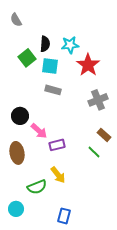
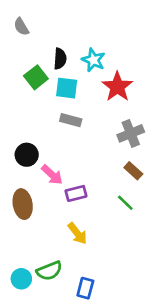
cyan star: (70, 45) -> (93, 60), turned 30
brown rectangle: (104, 135) -> (133, 171), moved
green semicircle: (37, 187) -> (49, 271), moved

